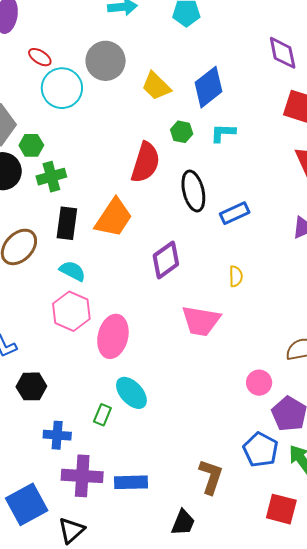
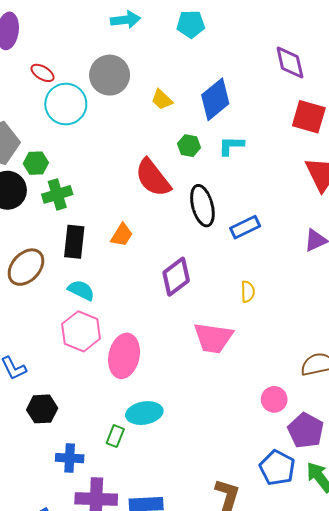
yellow trapezoid: (156, 86) -> (162, 100), size x0.7
red semicircle: (145, 162) -> (153, 178), turned 126
orange trapezoid: (114, 218) -> (122, 235), size x0.6
cyan ellipse: (131, 393) -> (144, 413), turned -56

